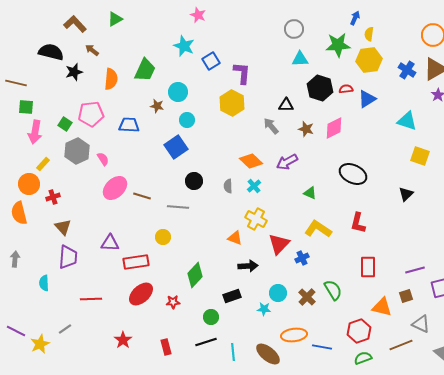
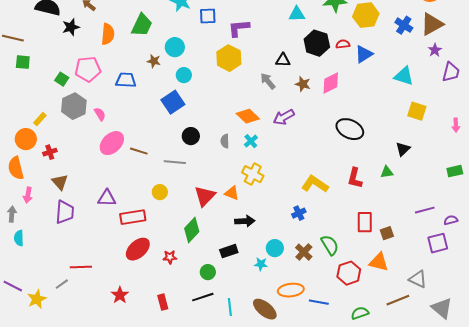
blue square: (211, 61) -> (208, 16), turned 30
purple L-shape: (242, 73) -> (239, 28), turned -100
pink arrow: (35, 132) -> (28, 195), moved, size x0.7
green triangle: (310, 193) -> (387, 172), moved, turned -32
red triangle: (279, 244) -> (205, 196), moved
purple line: (415, 270) -> (425, 210), moved
cyan semicircle: (44, 283) -> (19, 238), moved
brown square: (406, 296) -> (387, 233), moved
red line: (91, 299) -> (81, 267), moved
red hexagon: (359, 331) -> (349, 273), moved

